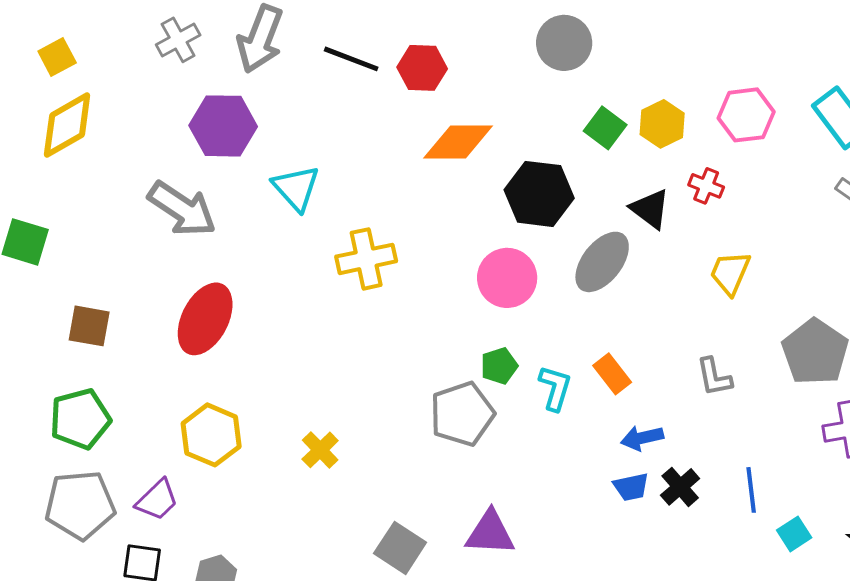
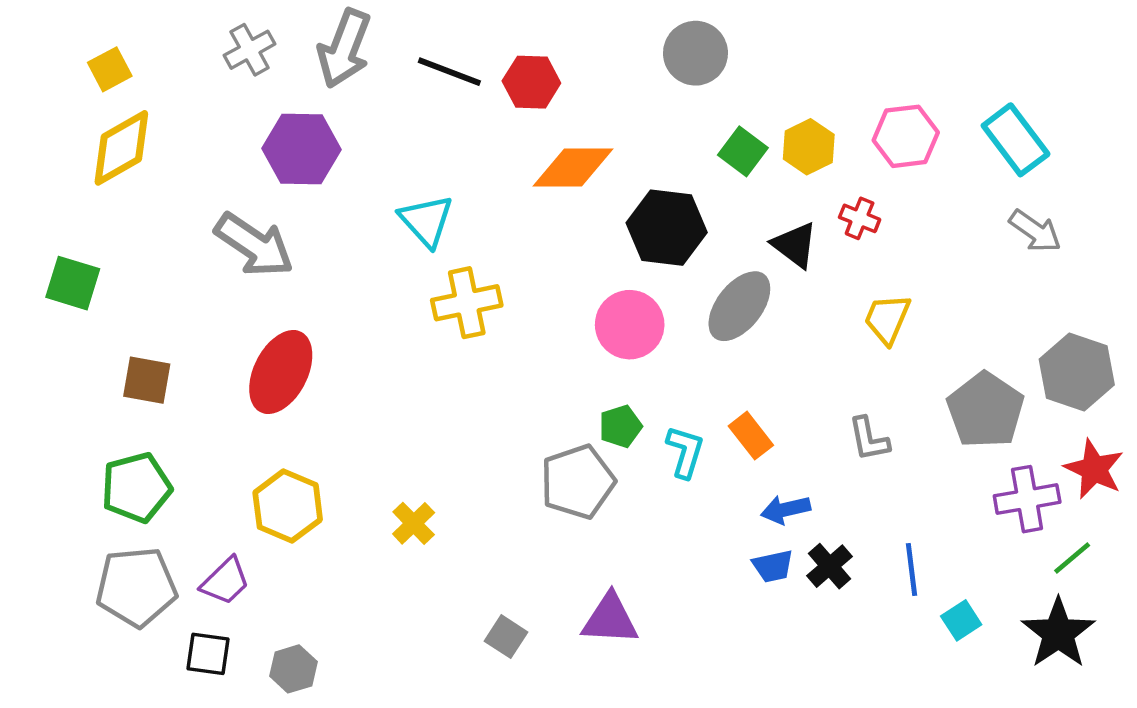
cyan triangle: (296, 188) -> (426, 221), moved
gray square: (400, 548) -> (506, 637), size x0.7

